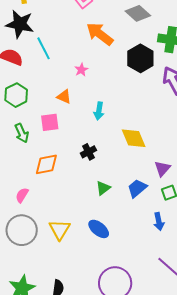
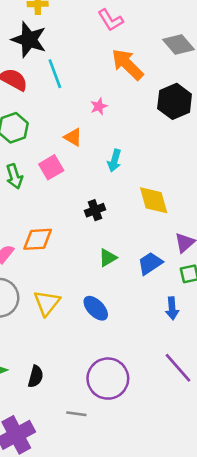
pink square: (50, 122) -> (51, 167), turned -30
orange diamond: (46, 164) -> (38, 239), moved

